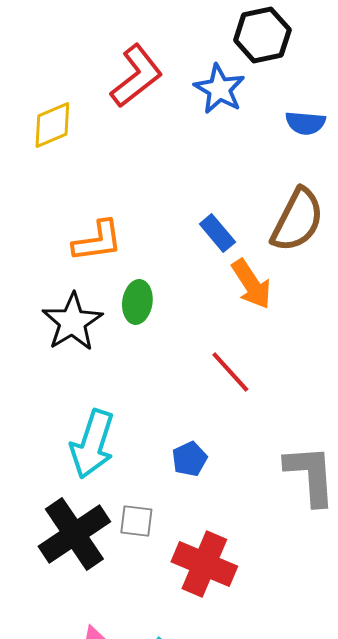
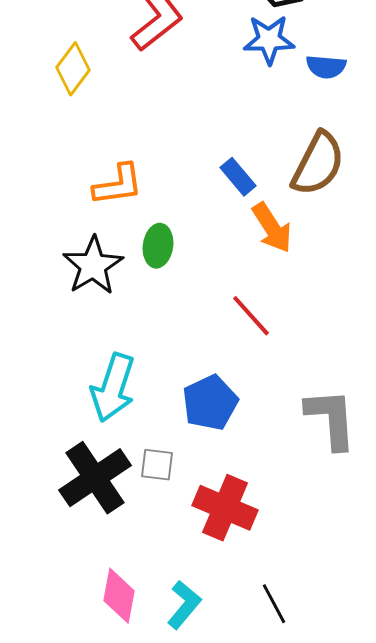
blue star: (219, 89) -> (269, 40), moved, turned -30
yellow diamond: (52, 125) -> (73, 69), turned -30
blue pentagon: (189, 459) -> (210, 403), size x1.6

